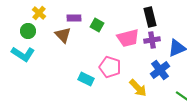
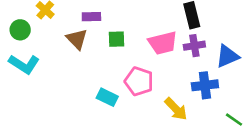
green square: (97, 25) -> (117, 39), moved, turned -32
green circle: (28, 31) -> (20, 30), moved
blue cross: (160, 70) -> (205, 85), turned 30

